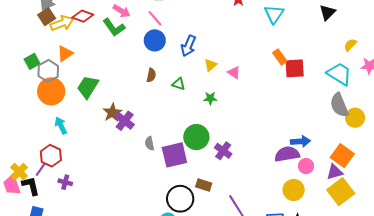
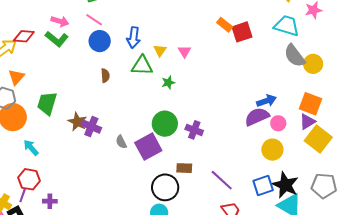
pink triangle: (234, 72) -> (184, 51), turned 40
green triangle: (179, 84) -> (142, 66), moved, size x1.6

